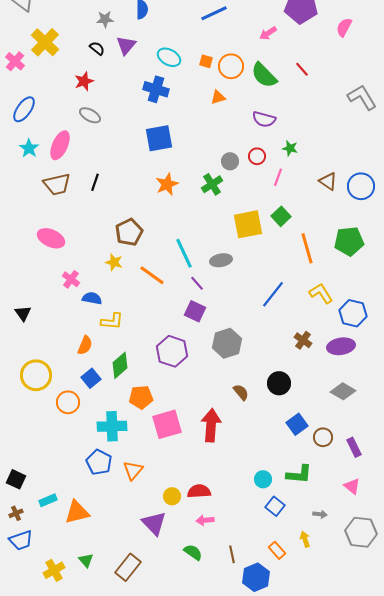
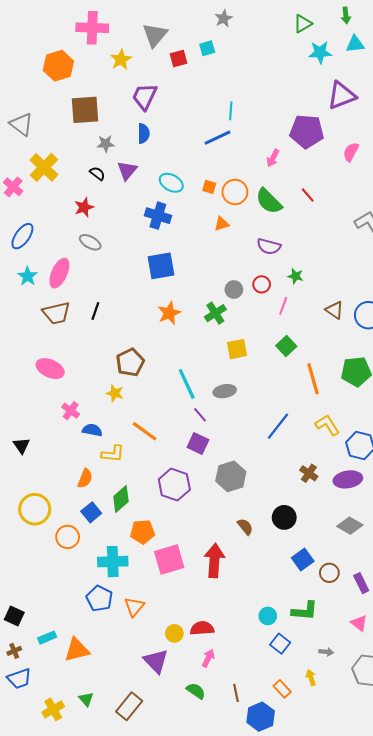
pink arrow: (268, 33) -> (273, 158), turned -30
yellow square: (248, 224) -> (237, 349), moved, size x0.7
orange line: (152, 275) -> (145, 431), moved
pink arrow: (205, 520) -> (208, 658), turned 120

